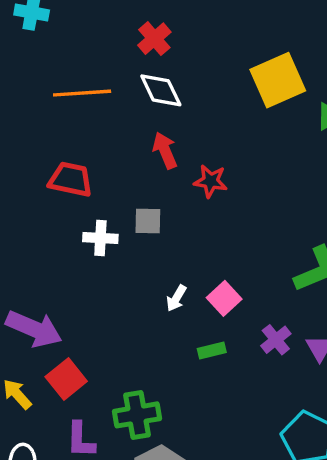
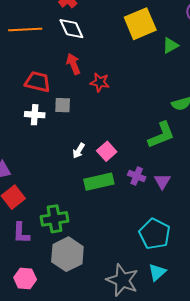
red trapezoid: (71, 179) -> (38, 82), moved
purple cross: (276, 340) -> (137, 176), turned -30
green rectangle: (212, 350) -> (99, 182), size x1.8

